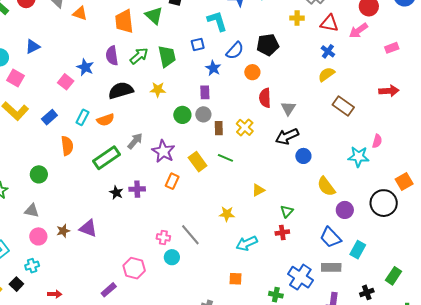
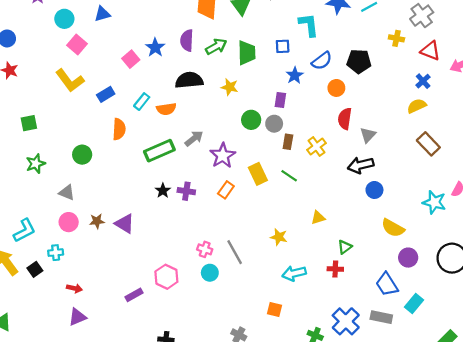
yellow semicircle: (326, 186) -> (393, 228), turned -35

